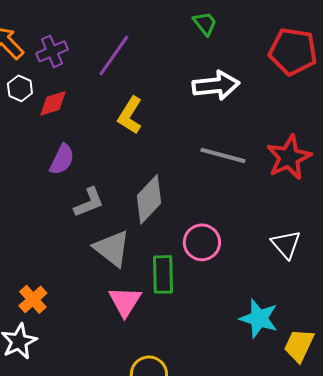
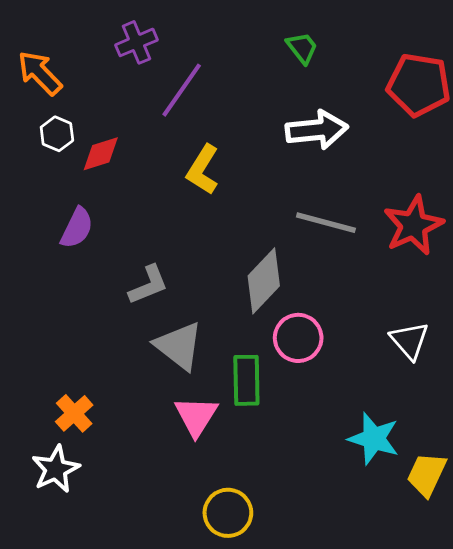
purple cross: (52, 51) -> (136, 42), moved
purple semicircle: (62, 159) -> (77, 228), moved
gray diamond: (149, 199) -> (264, 281), moved

